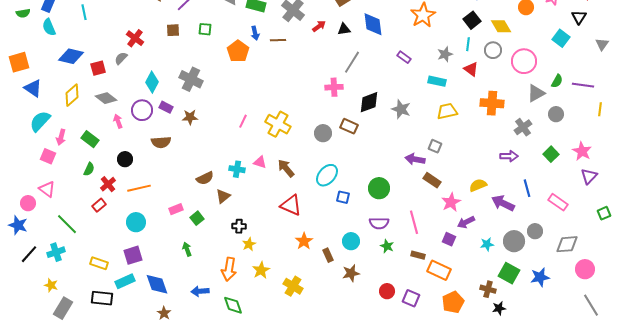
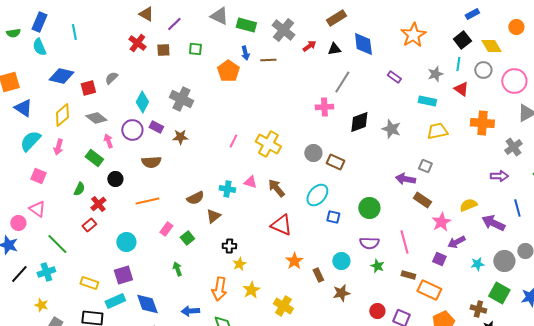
red cross: (135, 38) -> (137, 43), moved
brown rectangle: (349, 126) -> (335, 162), moved
pink arrow: (61, 137) -> (58, 147), moved
green rectangle: (90, 139) -> (94, 158), moved
orange line: (139, 188) -> (147, 201), moved
pink rectangle: (176, 209) -> (166, 229), turned -32

